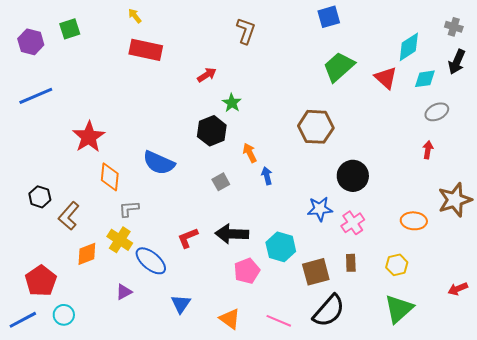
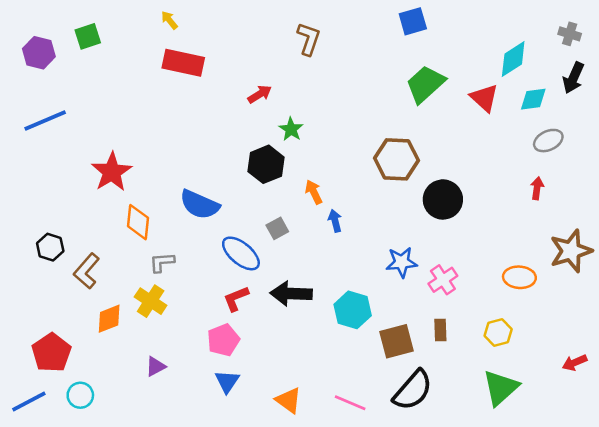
black circle: (353, 176) -> (443, 199), moved
blue ellipse: (151, 261) -> (241, 253), moved
pink pentagon: (247, 271) -> (223, 340), moved

